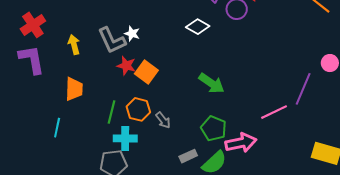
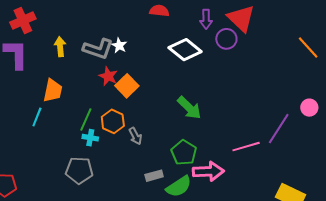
white diamond: (198, 27) -> (185, 50), size x1.4
gray L-shape: (112, 40) -> (98, 49), turned -56
cyan line: (57, 128) -> (37, 117), moved
cyan cross: (125, 138) -> (90, 138), moved, size x0.7

